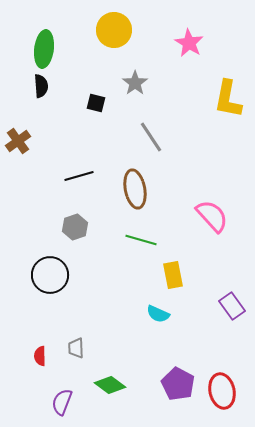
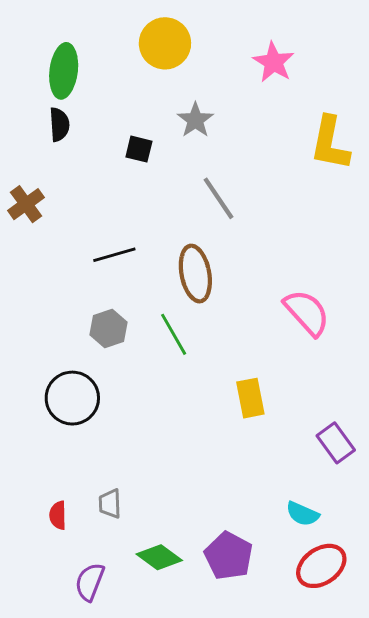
green line: (141, 240) -> (174, 334), moved, turned 44
cyan semicircle: (158, 314) -> (302, 514), moved
purple pentagon: (178, 384) -> (229, 556), moved
red ellipse: (222, 391) -> (321, 566), turned 68

